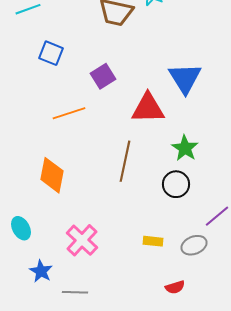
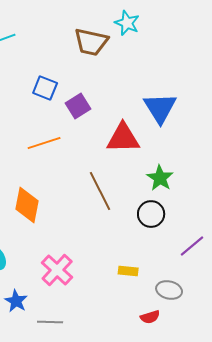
blue square: (51, 53) -> (45, 88), moved
brown line: (125, 161) -> (100, 191), turned -39
gray ellipse: (194, 245) -> (169, 290), moved, turned 35

